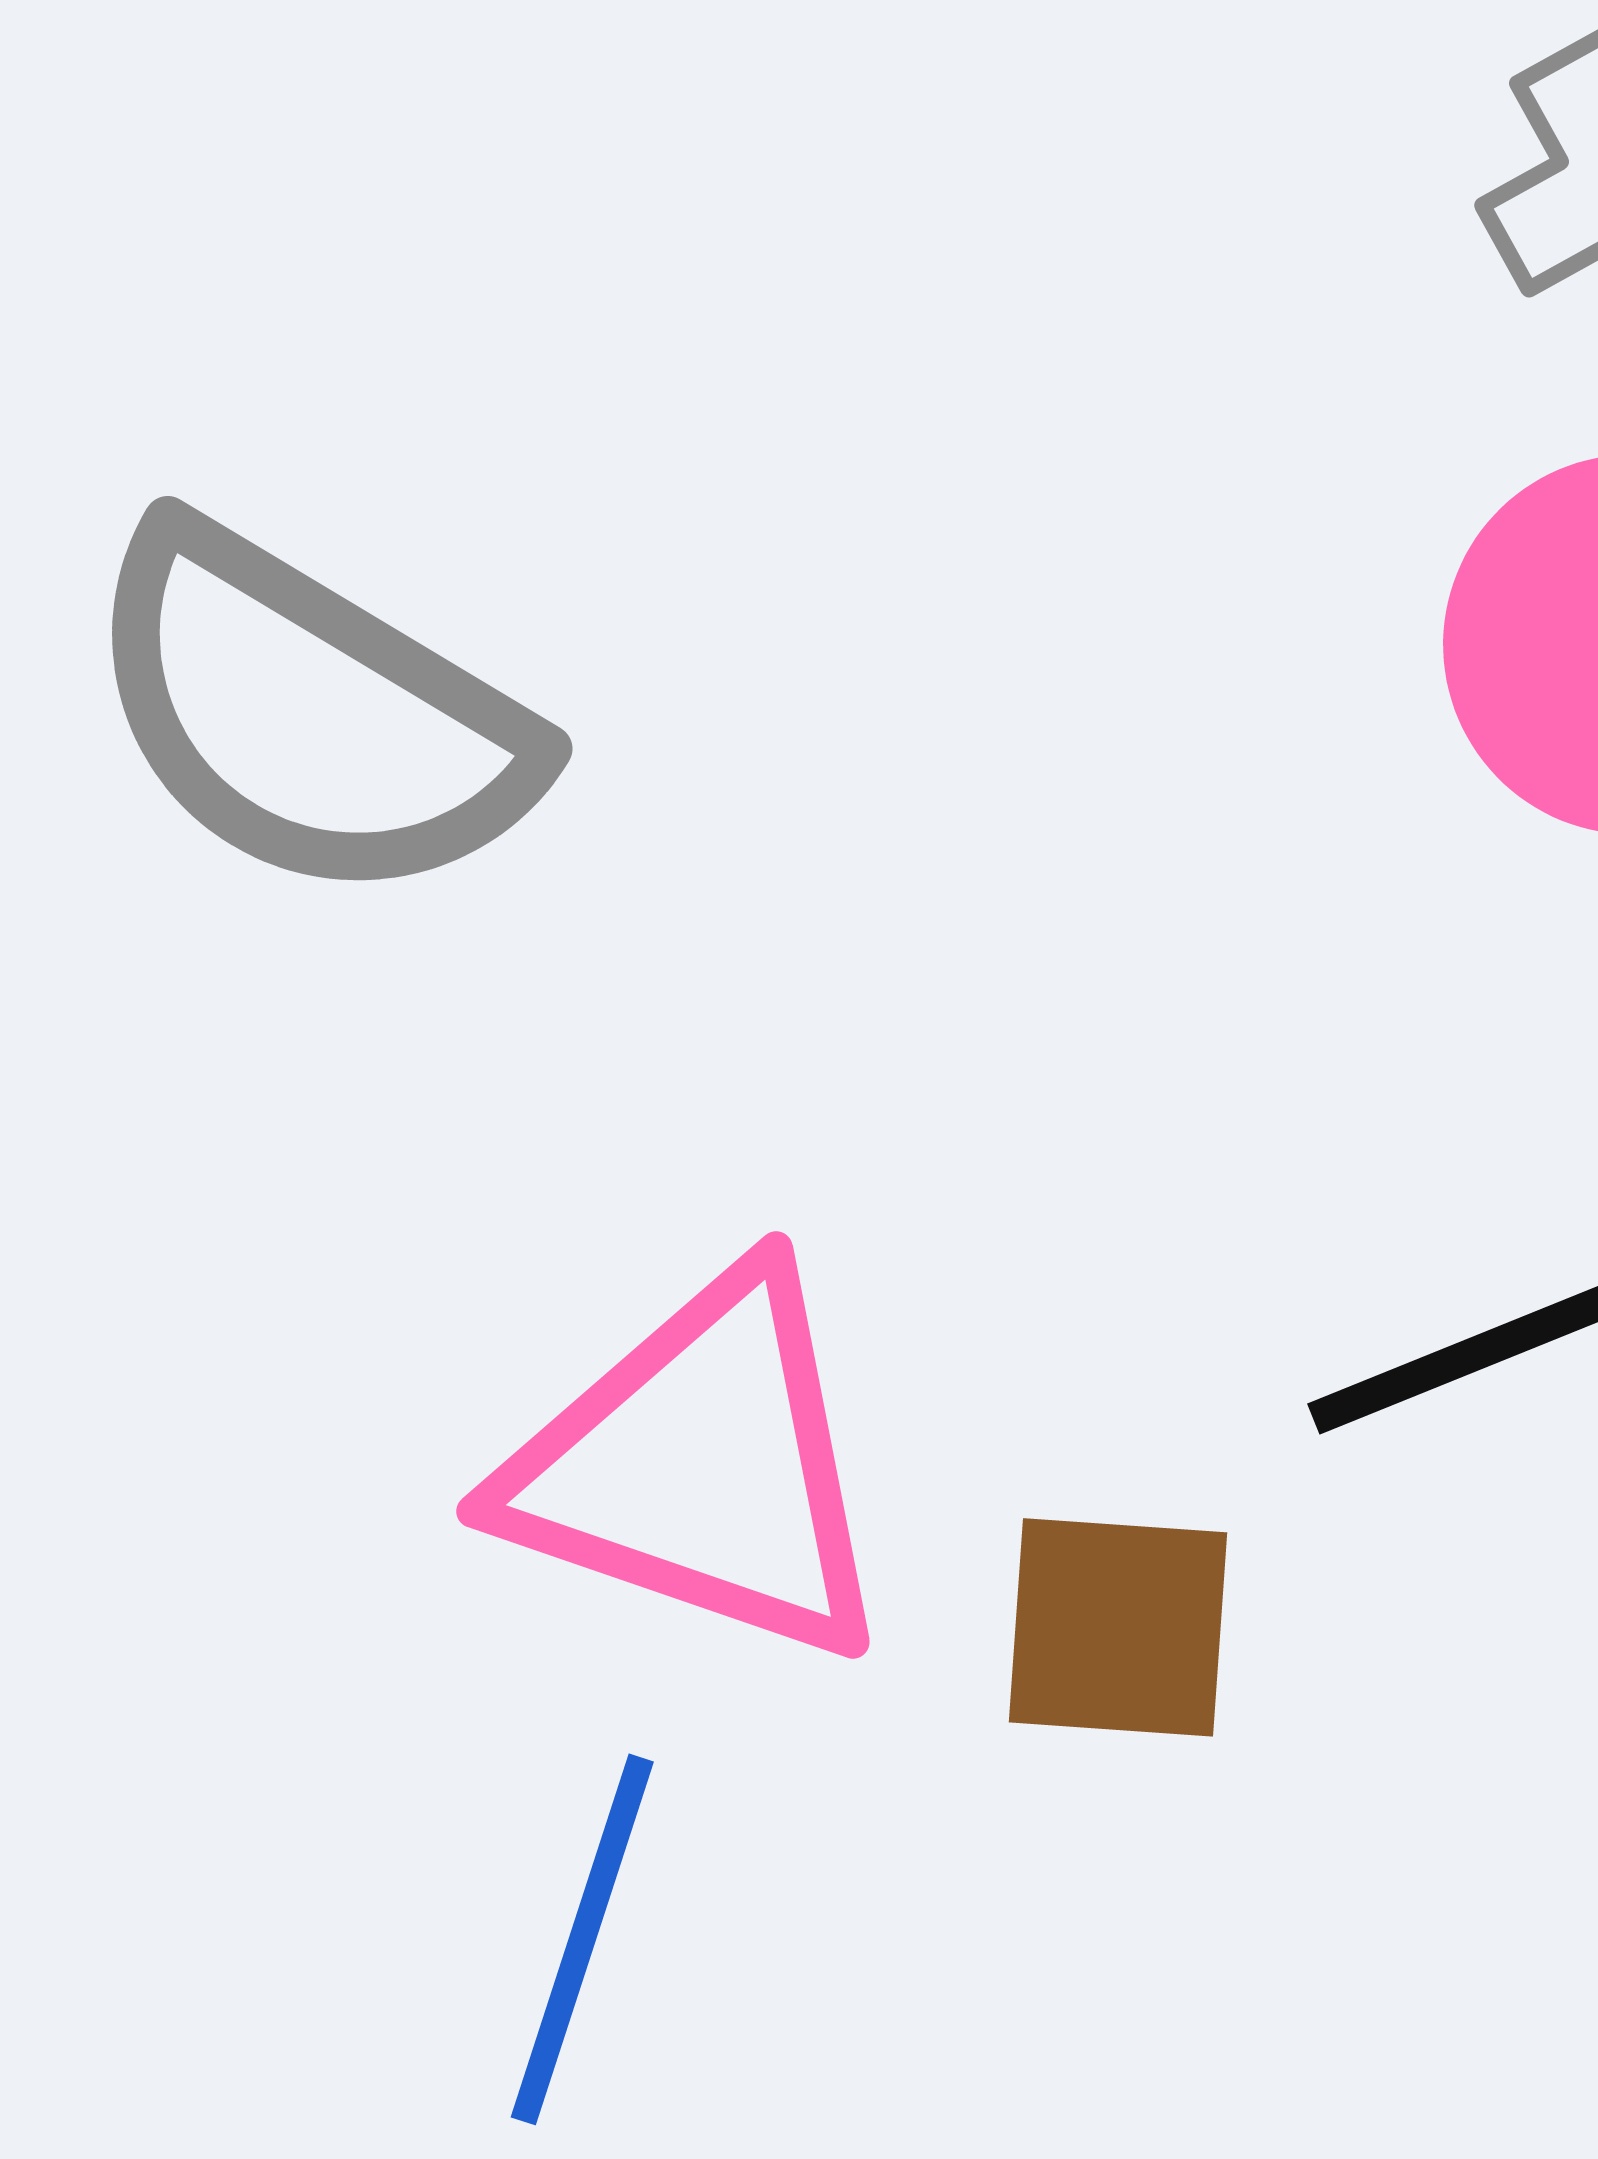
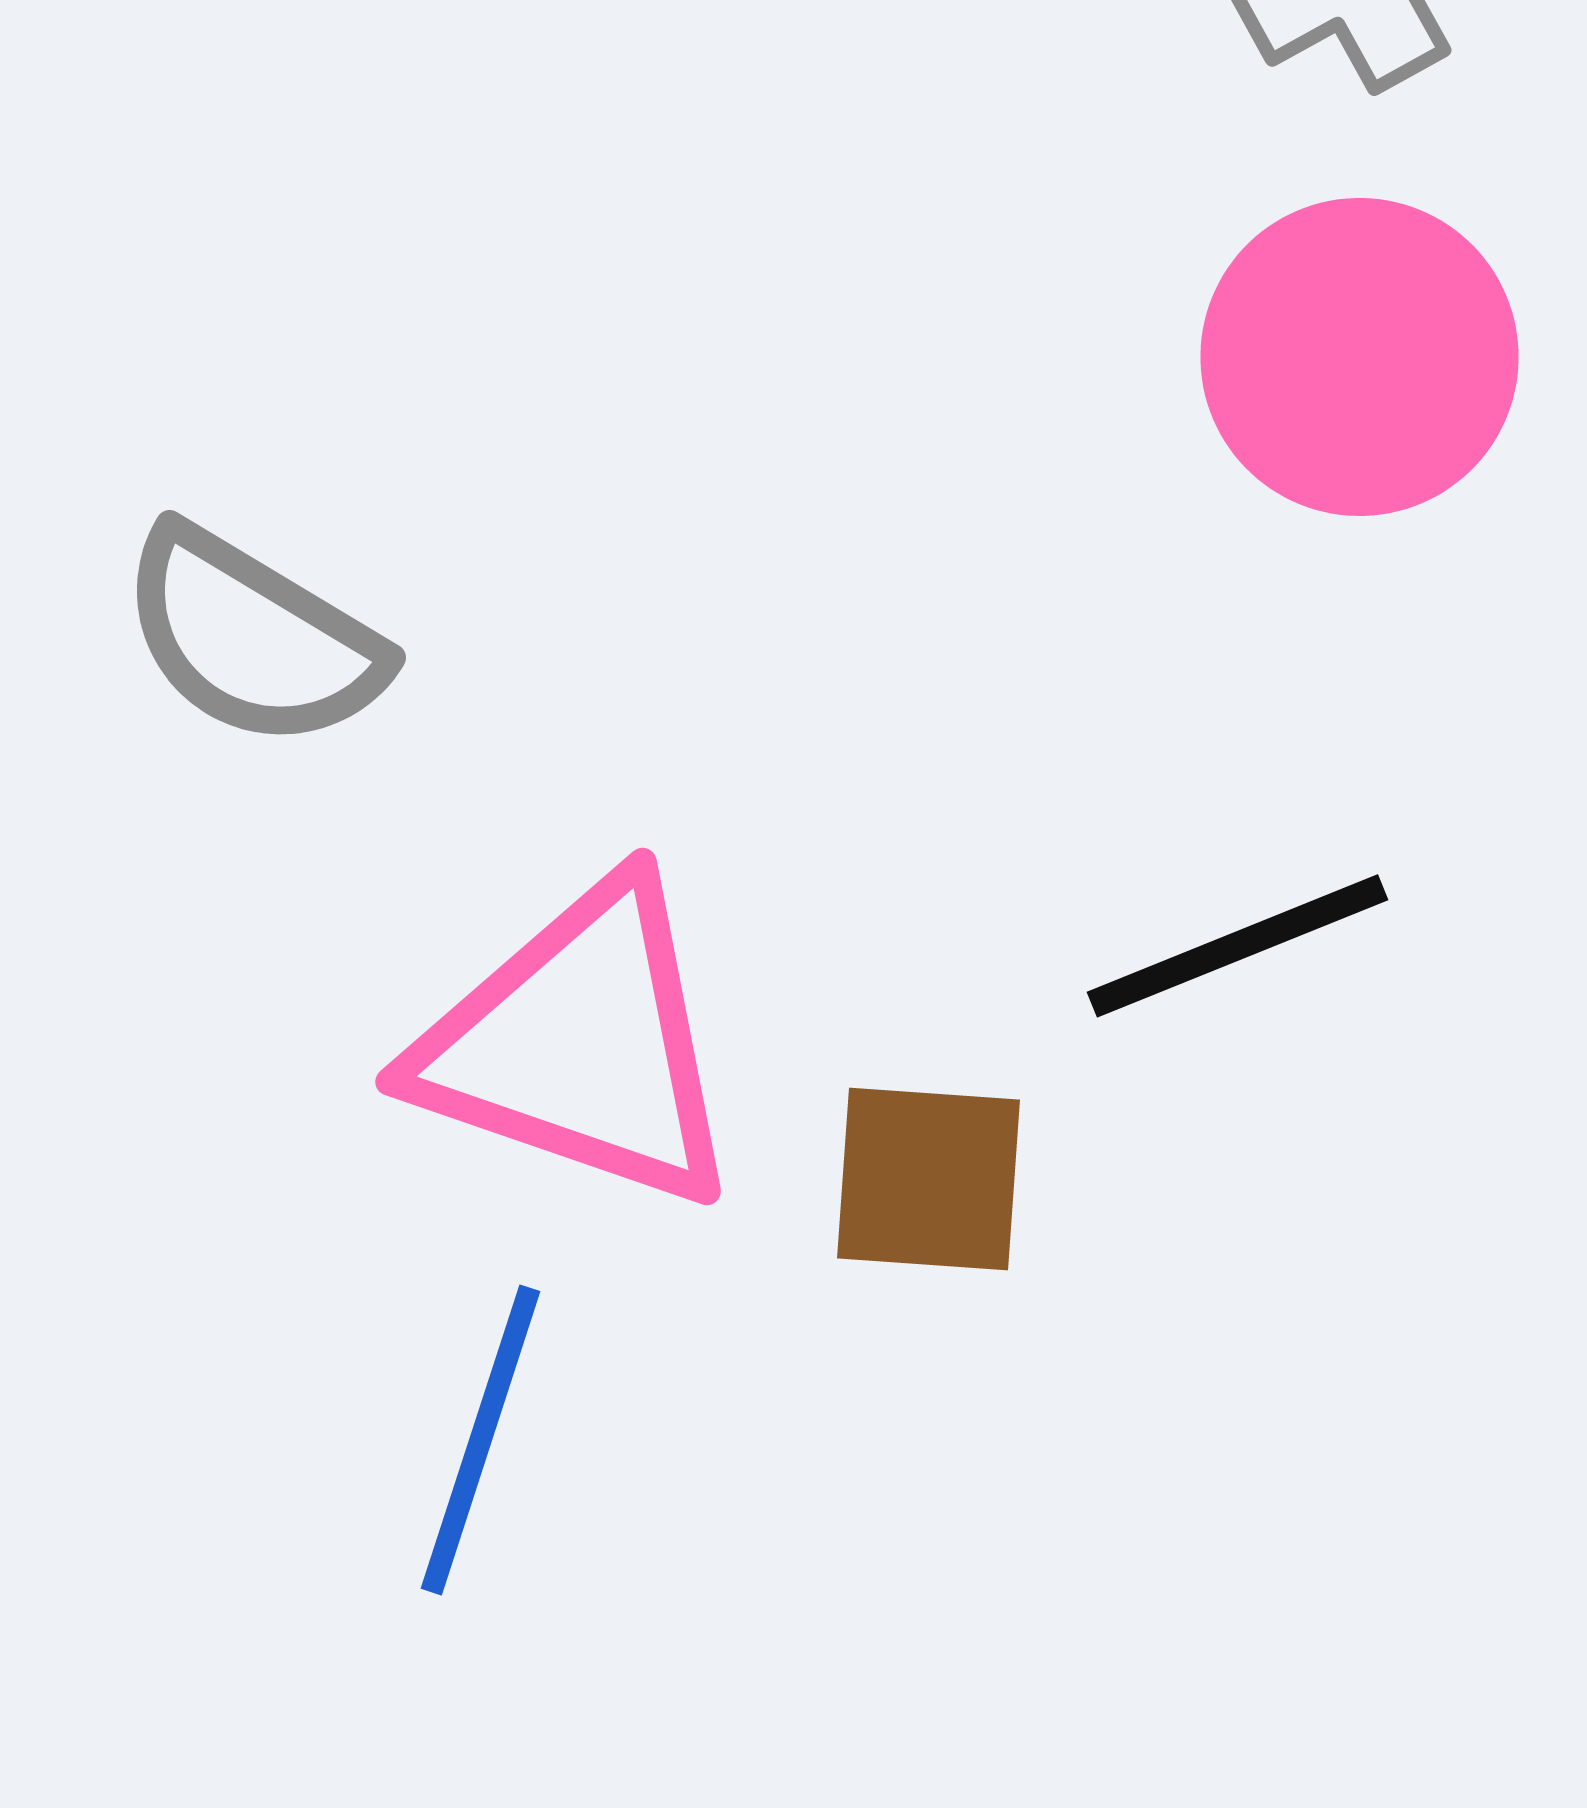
gray semicircle: (310, 715) -> (253, 638), moved, size x0.7

